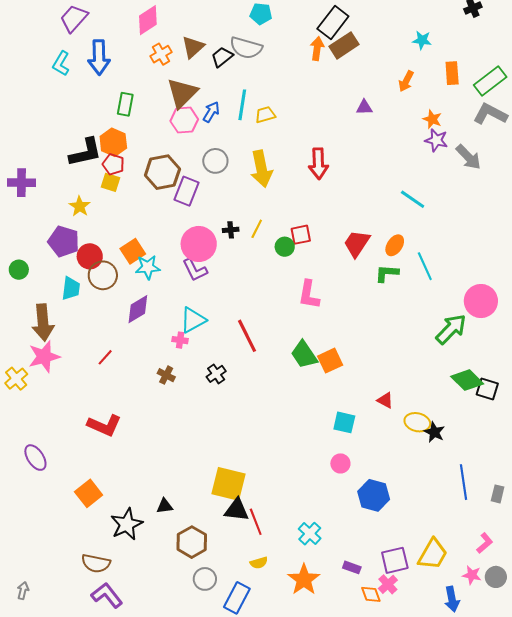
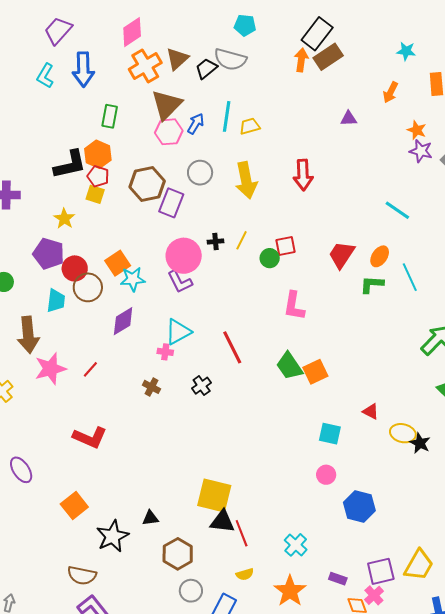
orange cross: (161, 54) -> (145, 66), size x1.5
pink star: (44, 357) -> (50, 369), moved

